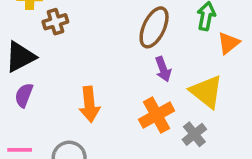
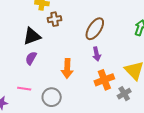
brown ellipse: (154, 27) -> (95, 29), moved
purple arrow: (163, 69) -> (97, 54), moved

